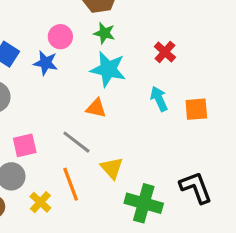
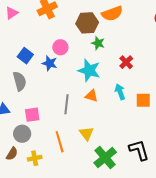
green star: (104, 33) -> (98, 43), moved
orange triangle: (96, 108) -> (91, 96), moved
gray line: (76, 142) -> (66, 104), moved, turned 54
yellow cross: (40, 202) -> (35, 158), moved, turned 32
green cross: (144, 203) -> (105, 158), turned 30

